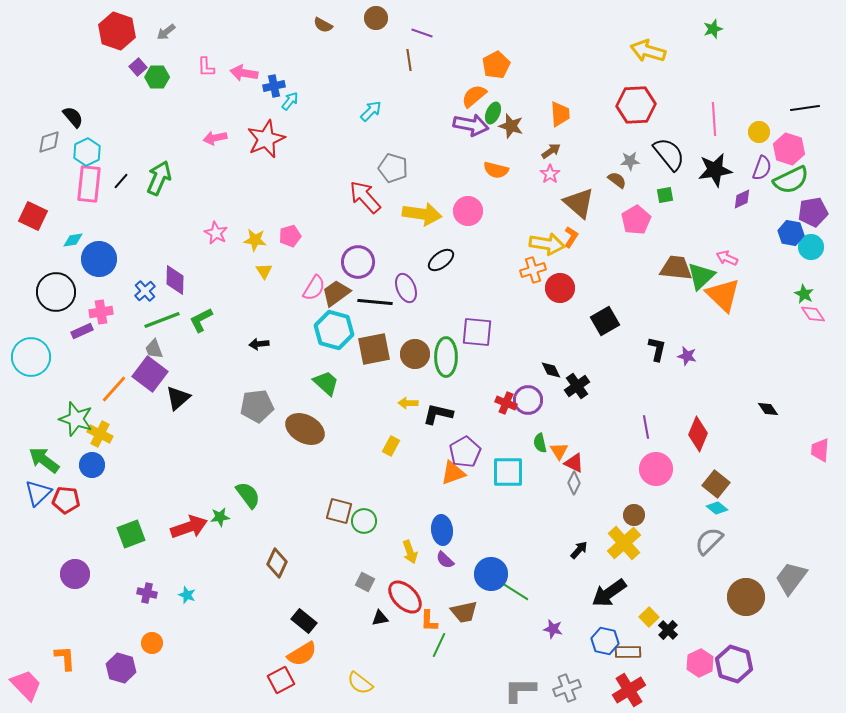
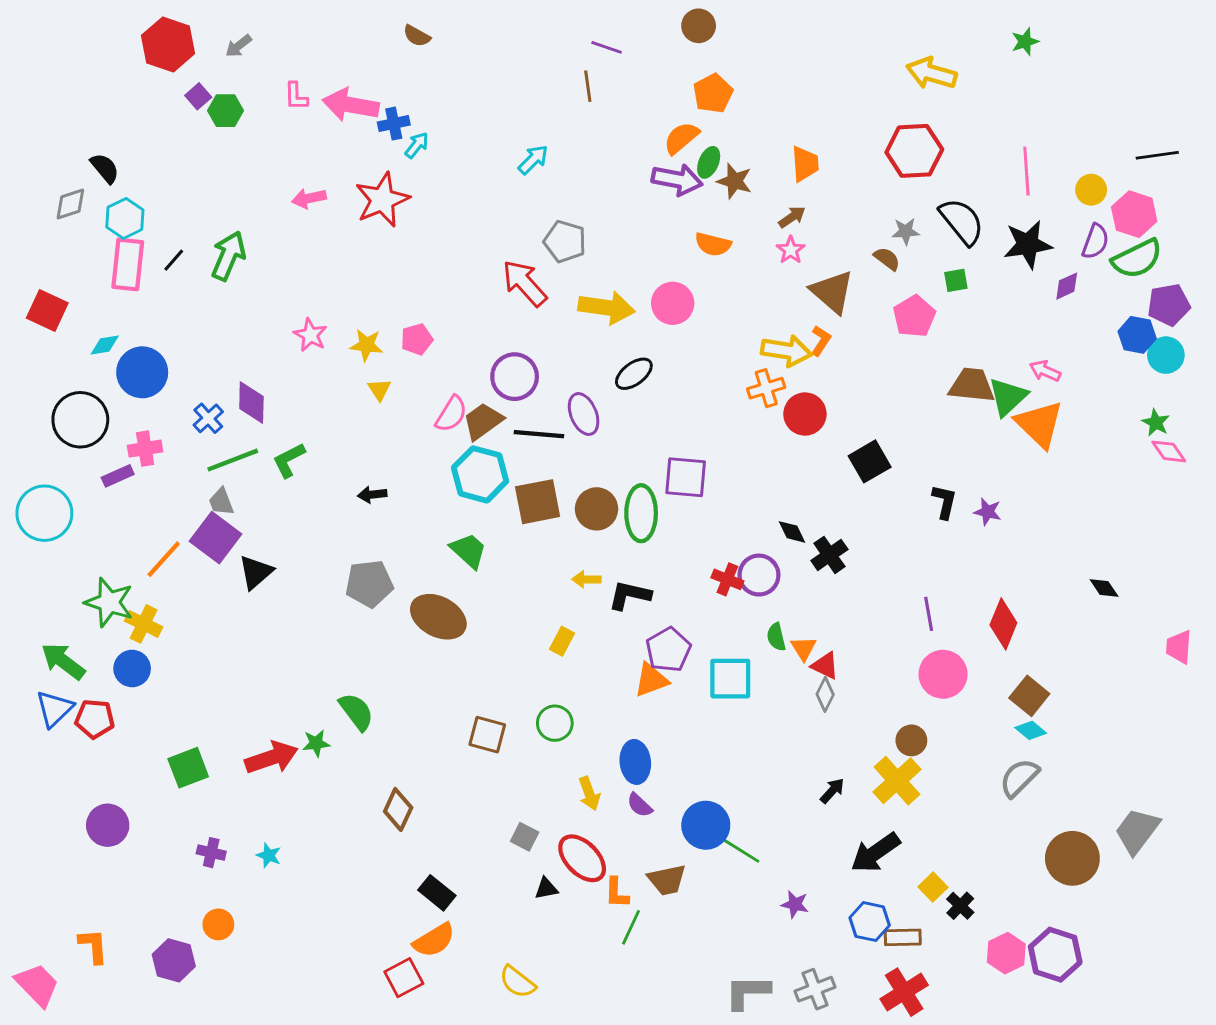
brown circle: (376, 18) -> (699, 26), moved
brown semicircle: (323, 25) -> (417, 36), moved
pink arrow: (244, 73) -> (351, 105), size x1.4
green circle: (364, 521) -> (555, 723), moved

